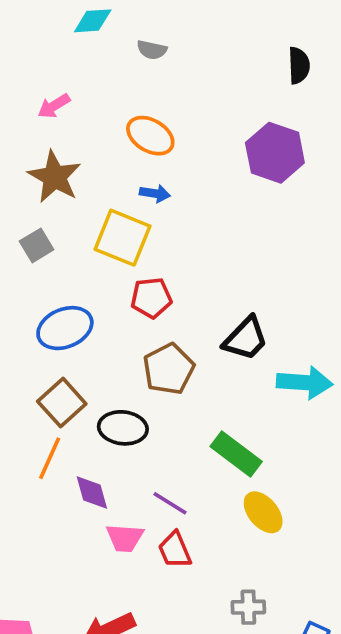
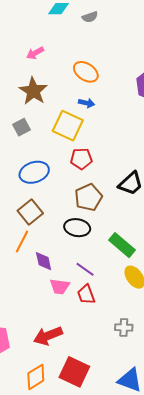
gray semicircle: (152, 50) -> (90, 17), moved, turned -35
black ellipse: (123, 428) -> (77, 228), moved

